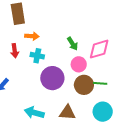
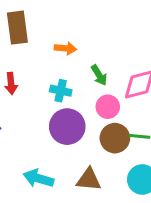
orange arrow: (32, 36) -> (65, 48), moved
cyan cross: (37, 56) -> (61, 91), moved

